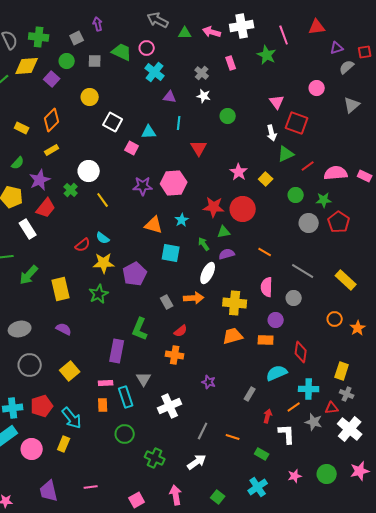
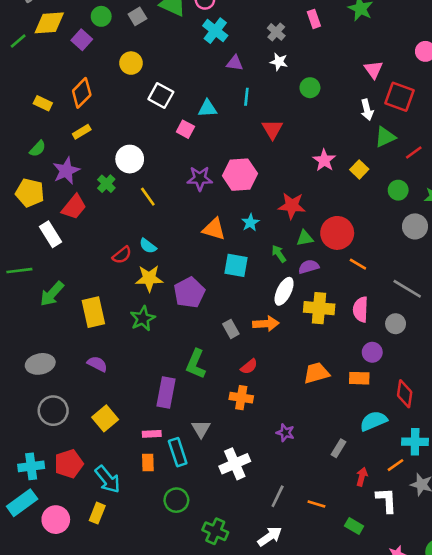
gray square: (95, 61) -> (137, 16), turned -32
red circle: (243, 209) -> (337, 233), moved
yellow cross: (235, 303) -> (319, 308), moved

